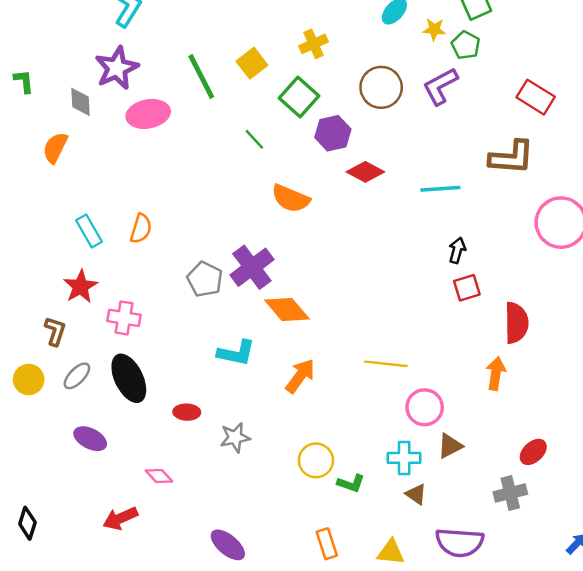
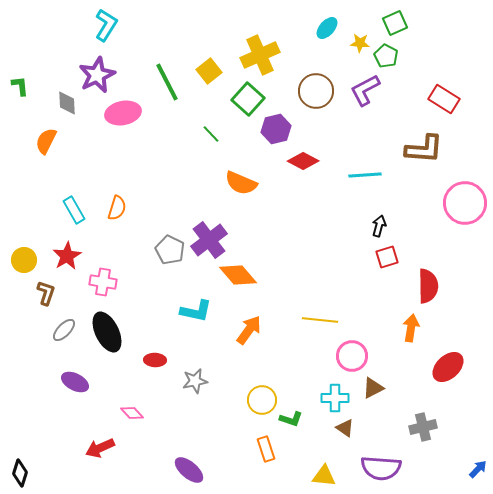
yellow cross: (314, 44) -> (260, 55), size x1.6
yellow circle: (29, 380) -> (24, 260), moved
red ellipse: (533, 452) -> (448, 367), moved, size x1.4
black diamond: (27, 523) -> (20, 473), moved
orange rectangle: (327, 544) -> (266, 449), moved

